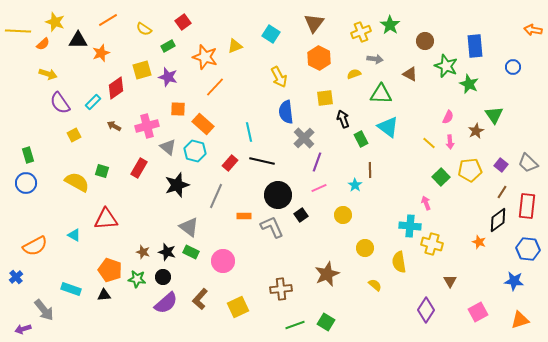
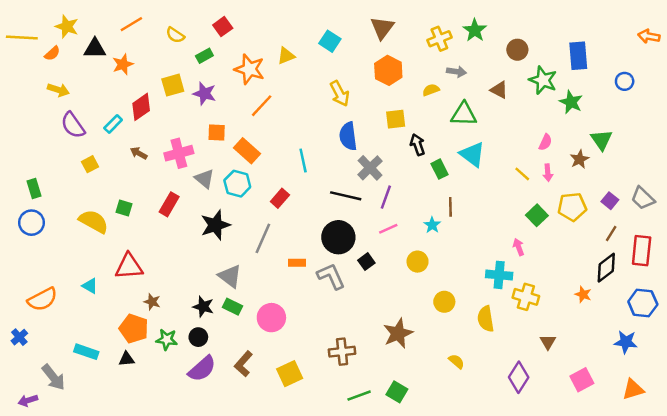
black line: (262, 161) -> (346, 196), moved
brown star: (143, 252) -> (152, 302), moved
yellow semicircle: (375, 285) -> (456, 361), moved

